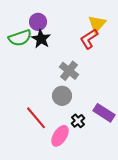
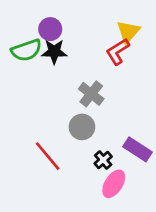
black star: (41, 39) -> (54, 52), turned -30
pink ellipse: (60, 136) -> (114, 184), moved

